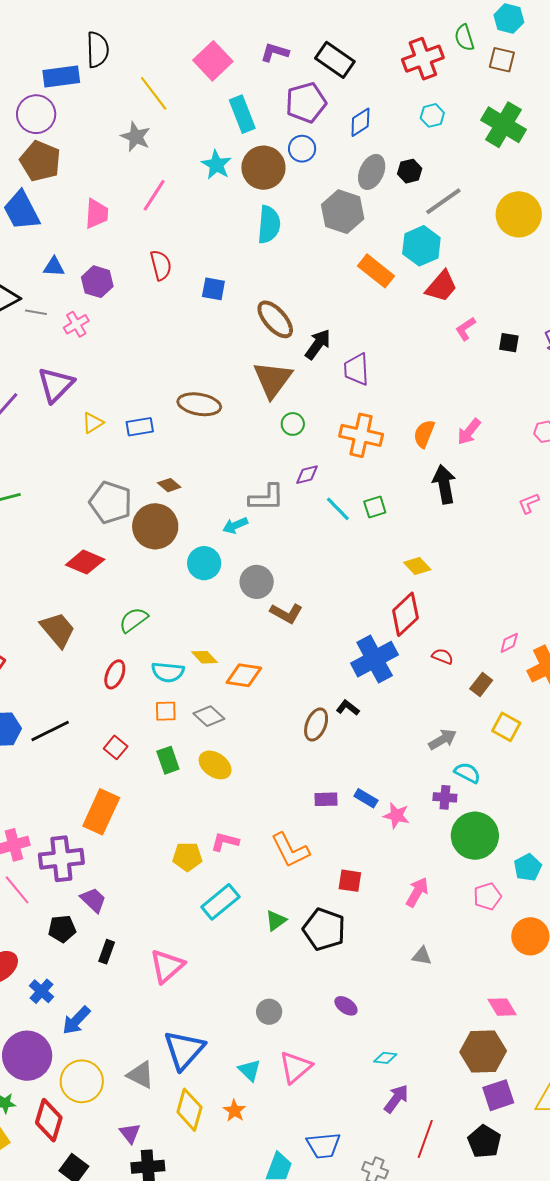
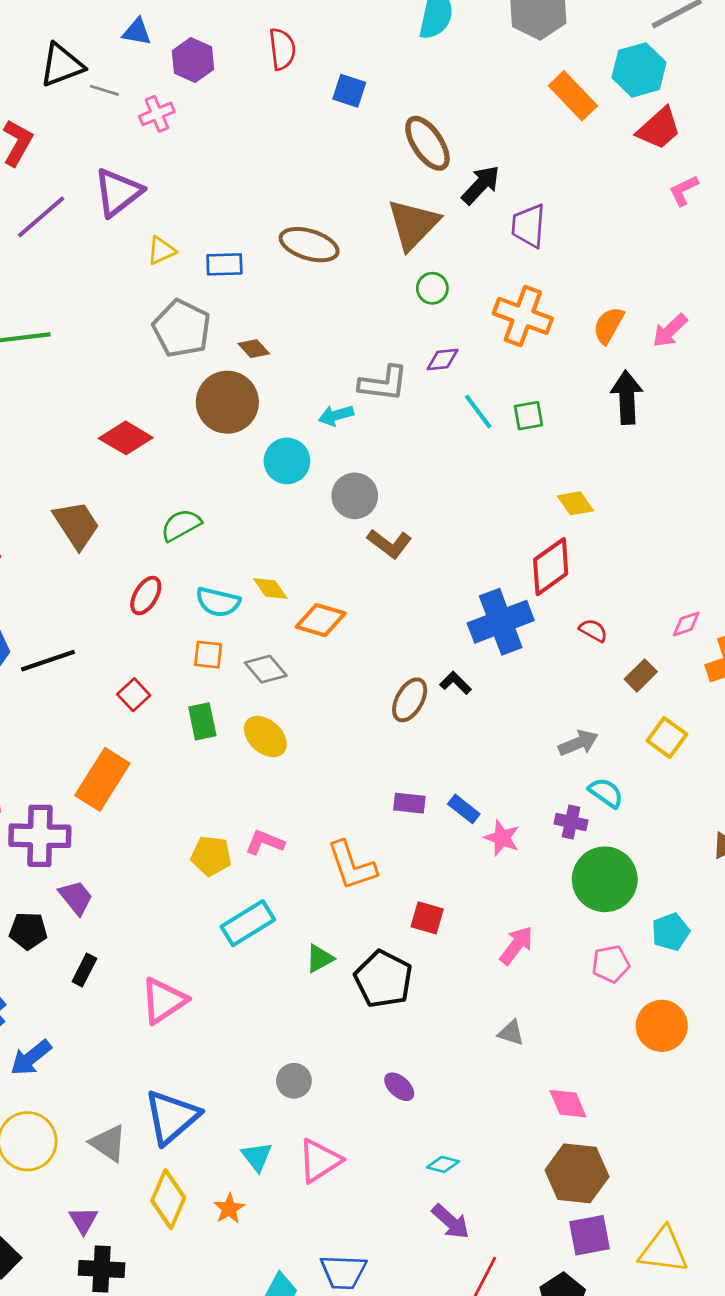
gray pentagon: (111, 502) -> (182, 328), moved
pink diamond: (502, 1007) -> (568, 1104), moved
purple arrow: (396, 1099) -> (451, 1222), turned 88

